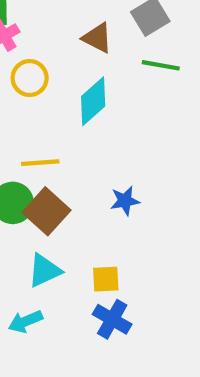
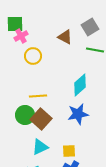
cyan diamond: (93, 101) -> (80, 85), moved
blue star: (125, 201) -> (78, 114), size x1.5

